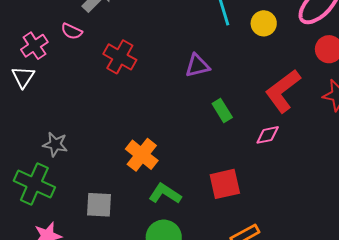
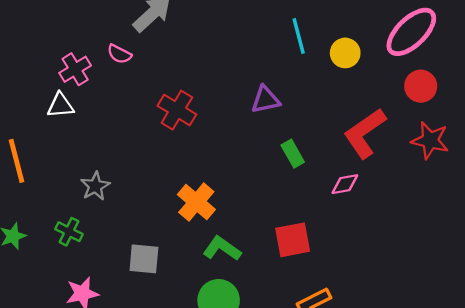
red cross: (120, 57) -> (177, 110), moved
white triangle: (23, 77) -> (60, 105), turned 50
gray star: (55, 144) -> (95, 186), turned 30
green cross: (34, 184) -> (69, 232), size x0.6

